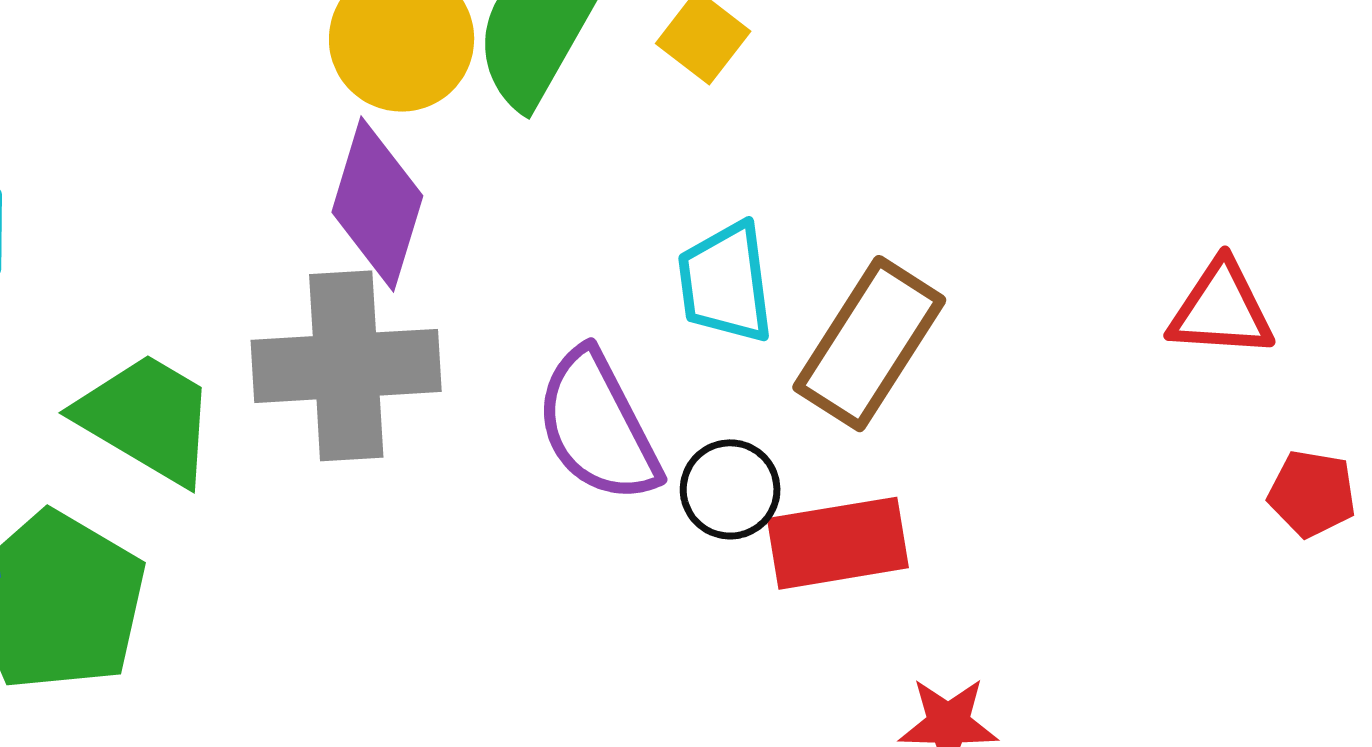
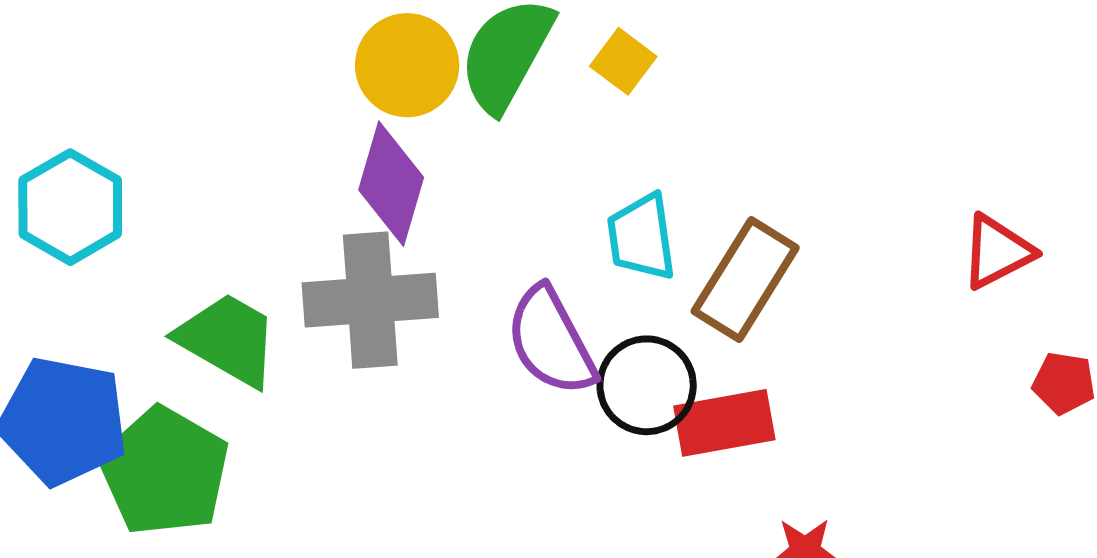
red triangle: (1221, 309) -> (997, 252), turned -30
black circle: (730, 489) -> (647, 385), size x1.4

